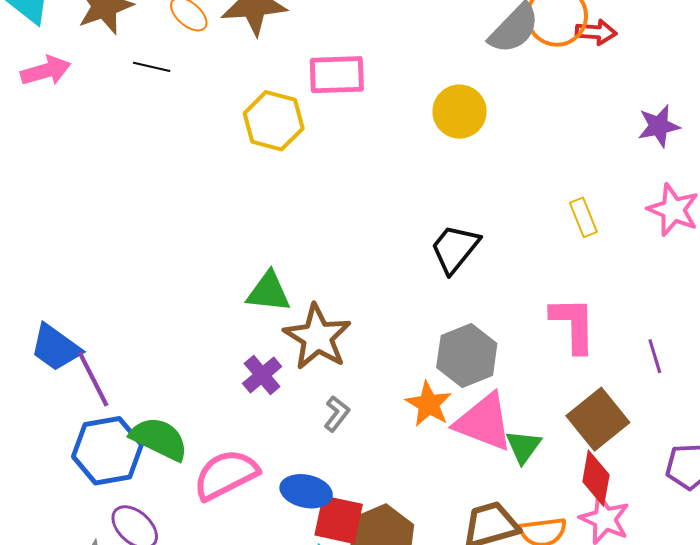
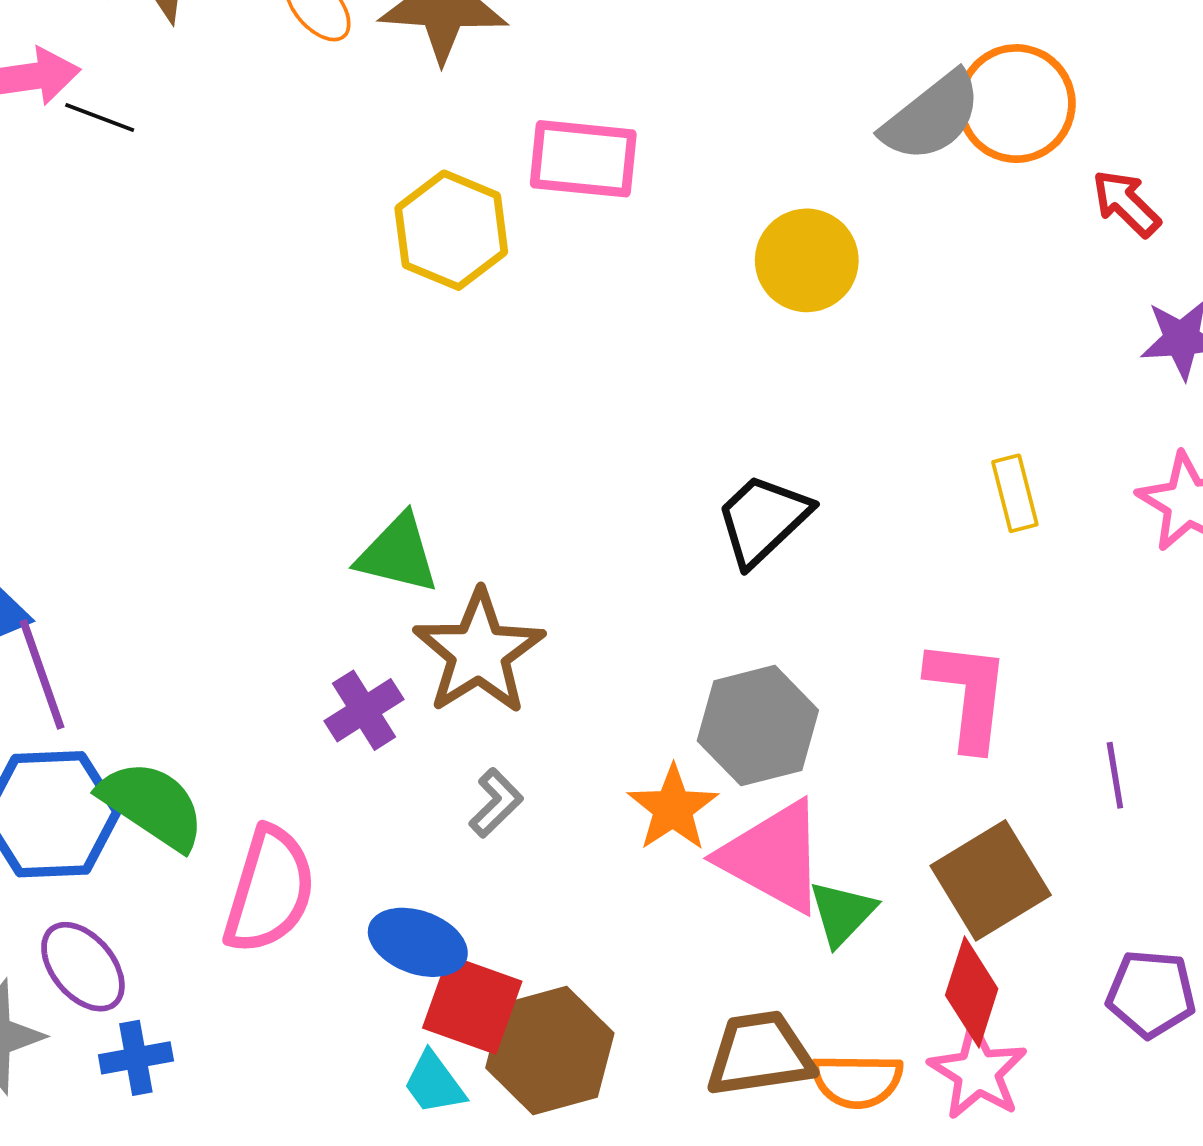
red arrow: (596, 32) -> (1126, 203), moved, turned -147
black line: (152, 67) -> (100, 117), moved
pink semicircle: (226, 475) -> (270, 890), turned 126

